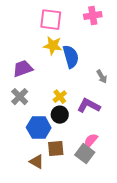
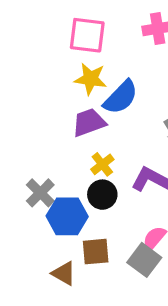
blue semicircle: (71, 57) -> (121, 97), turned 60
purple trapezoid: (23, 69) -> (89, 122), moved
gray cross: (20, 97) -> (40, 193), moved

